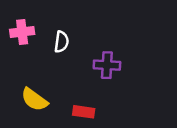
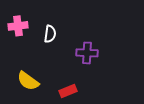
red rectangle: (84, 112) -> (68, 91), turned -30

